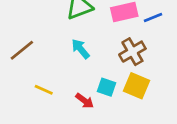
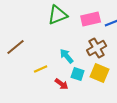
cyan arrow: (81, 49) -> (67, 56), moved
yellow line: (44, 90) -> (41, 69), moved, turned -48

